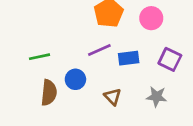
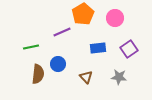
purple line: (99, 50) -> (62, 32), moved
purple square: (170, 59) -> (129, 49), turned 30

